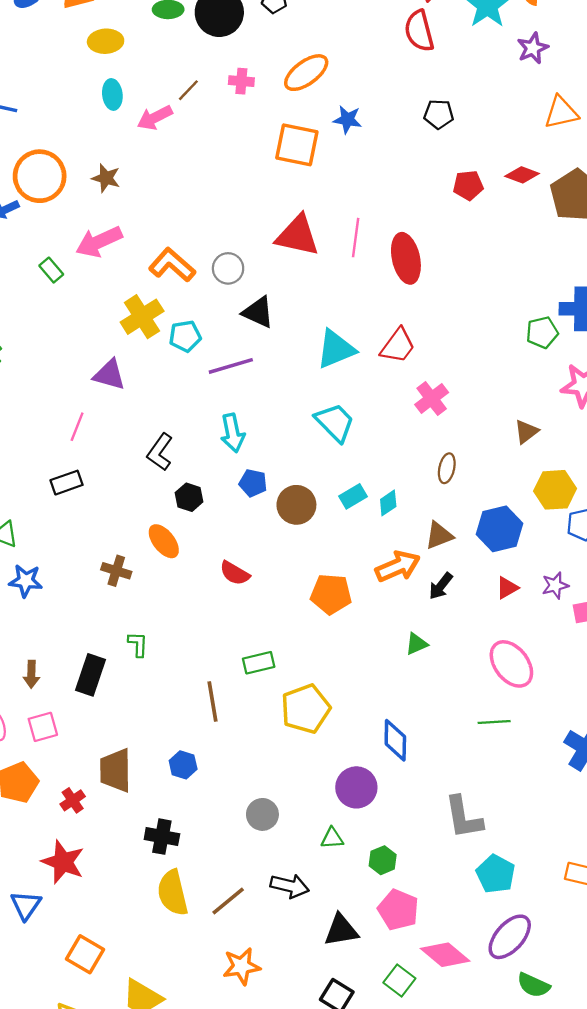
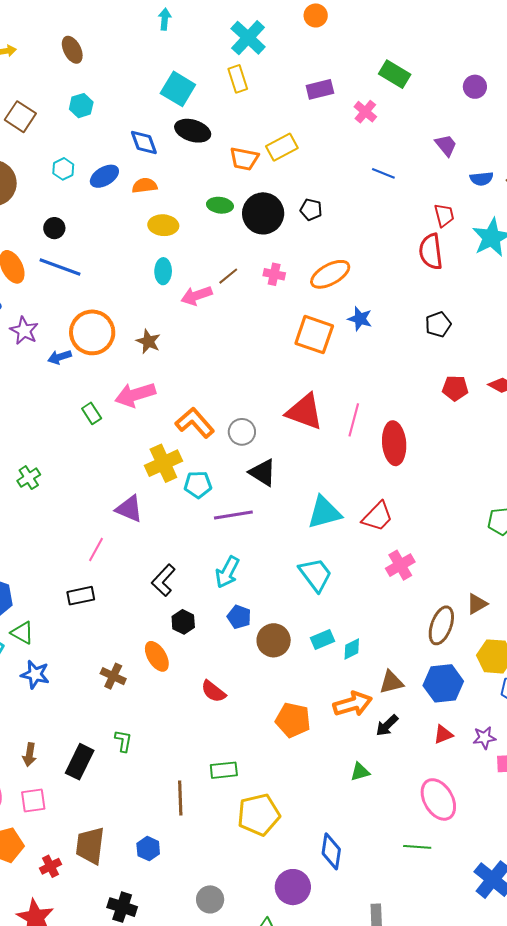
black pentagon: (439, 114) -> (438, 324), turned -30
cyan arrow: (233, 433) -> (227, 572), turned 32
brown ellipse: (447, 468) -> (441, 625), moved, size x1.5

